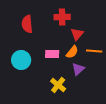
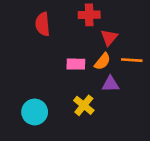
cyan circle: (21, 60) -> (35, 112), moved
purple triangle: (78, 69) -> (110, 84), turned 40

